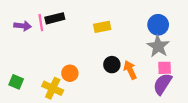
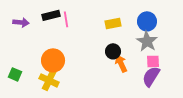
pink line: (41, 23) -> (66, 19), moved
yellow rectangle: (102, 27) -> (113, 23), moved
black circle: (112, 65) -> (113, 51), moved
orange circle: (70, 73) -> (53, 60), moved, size x1.5

